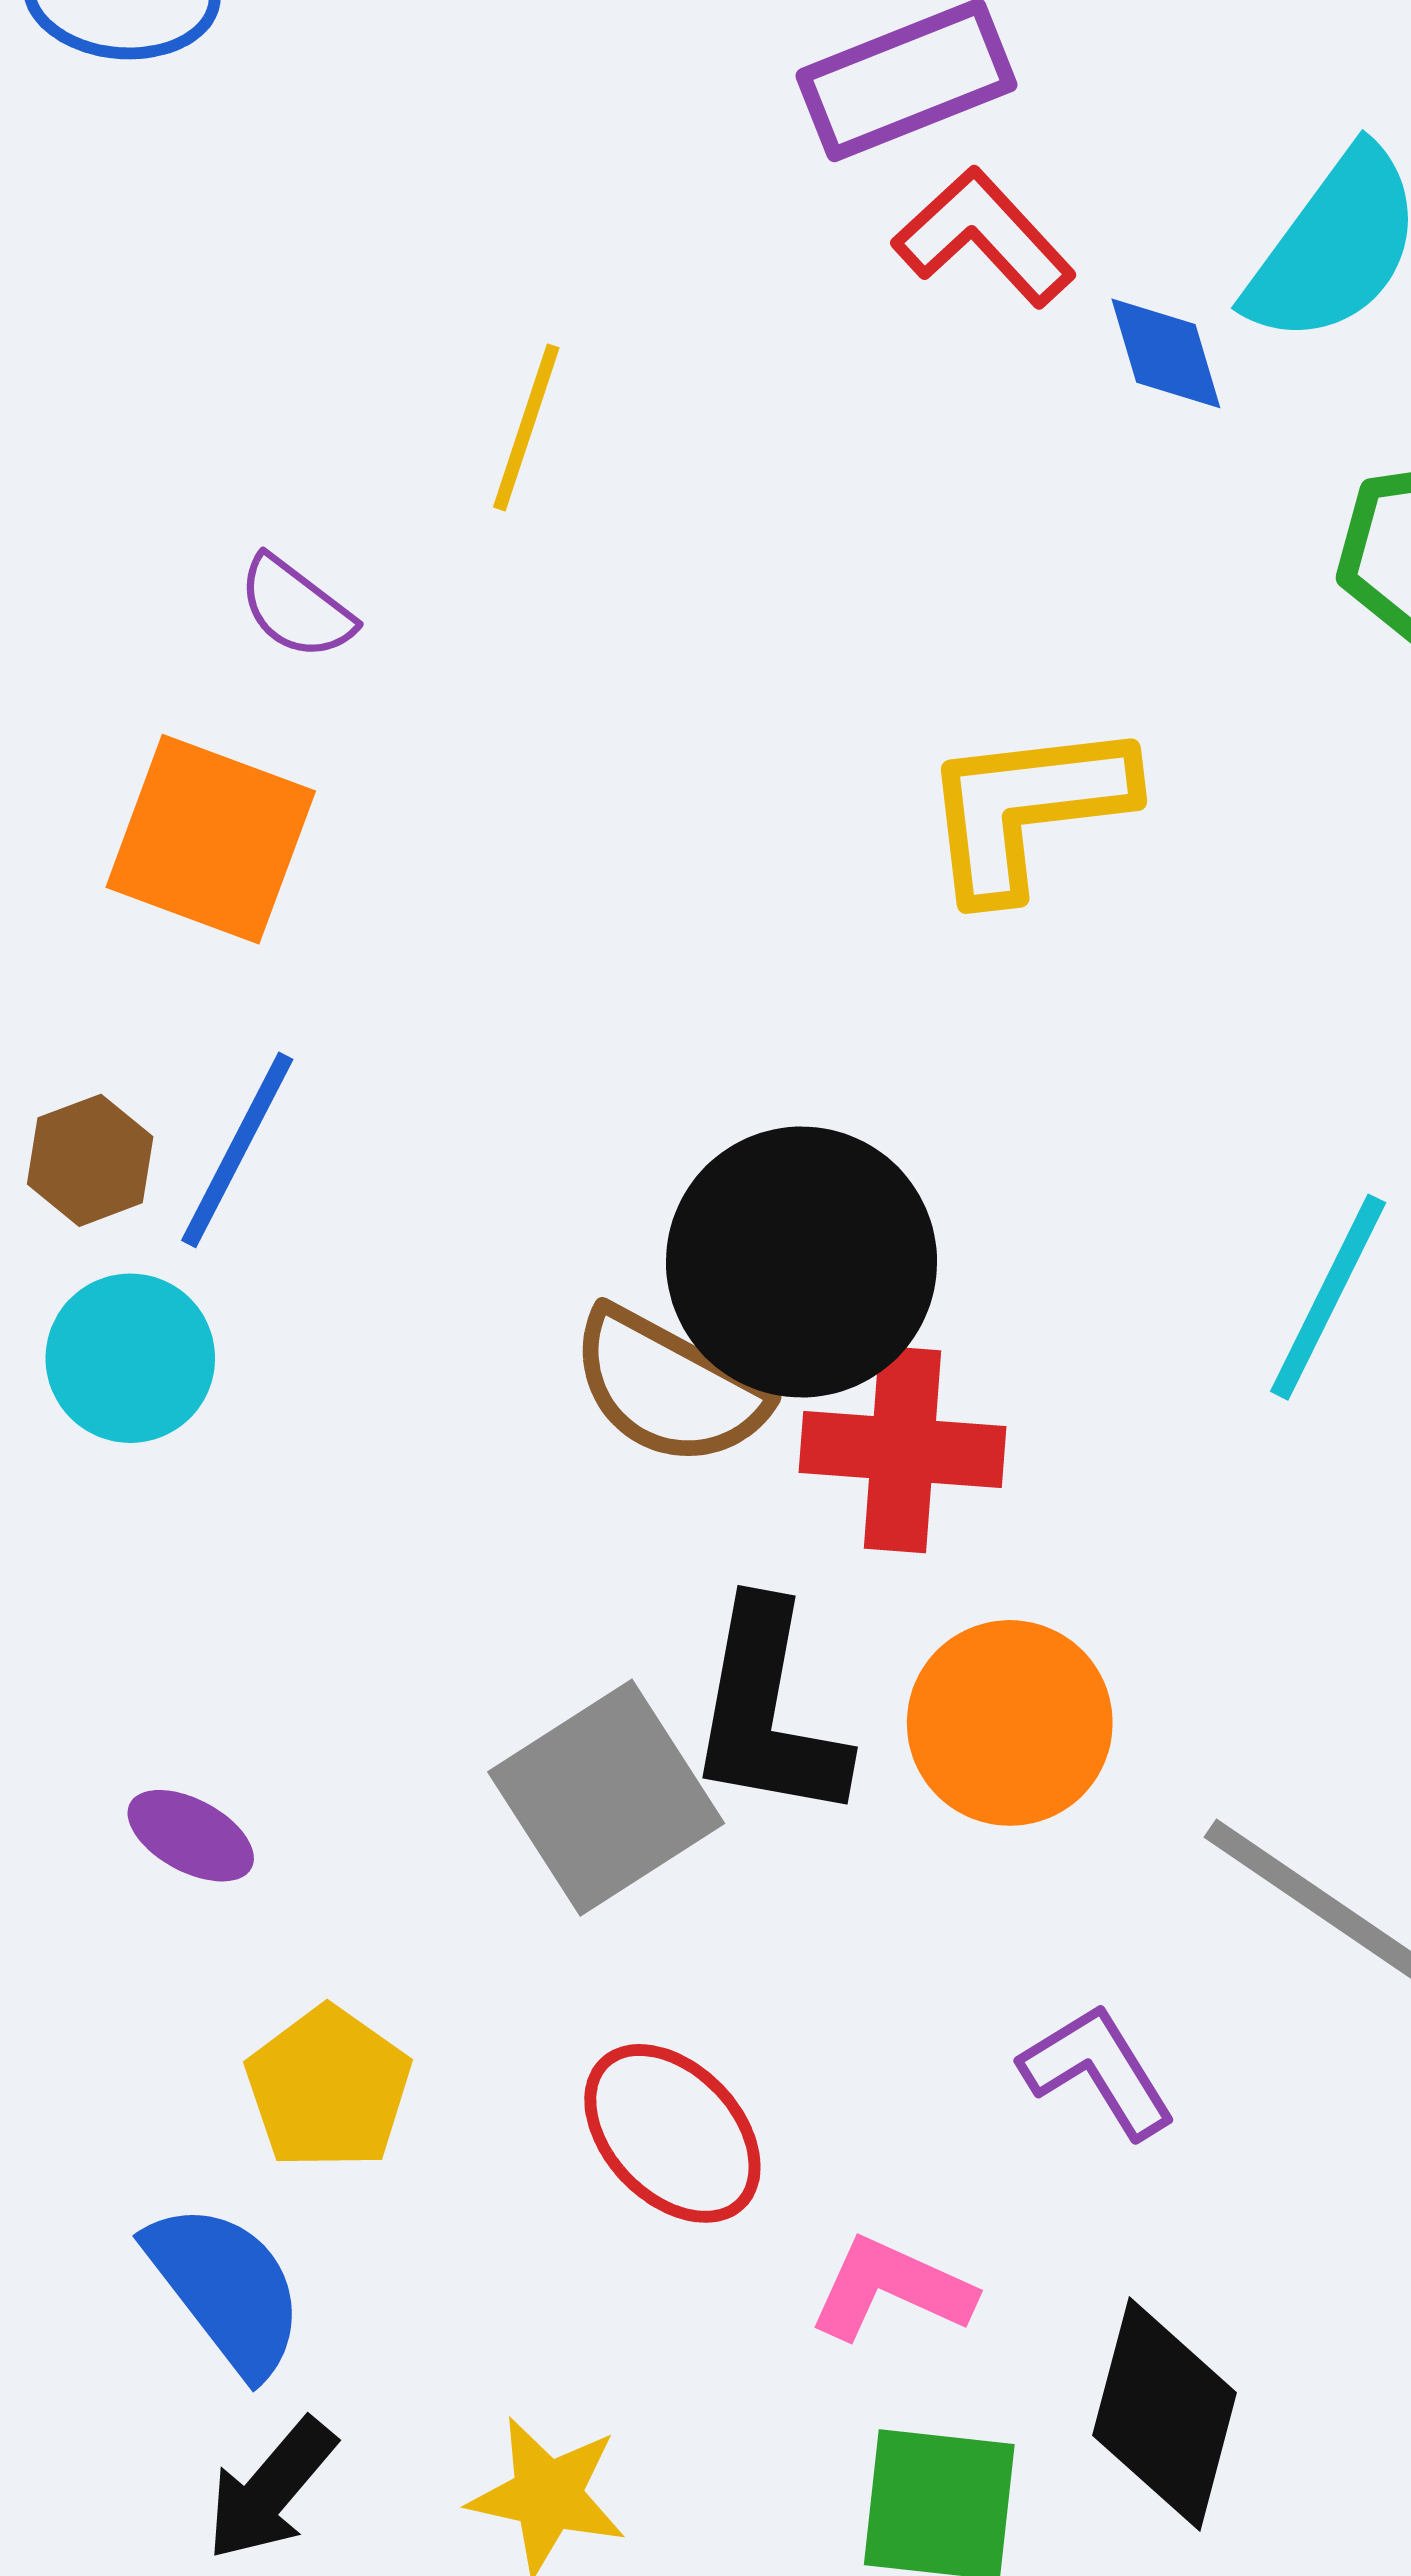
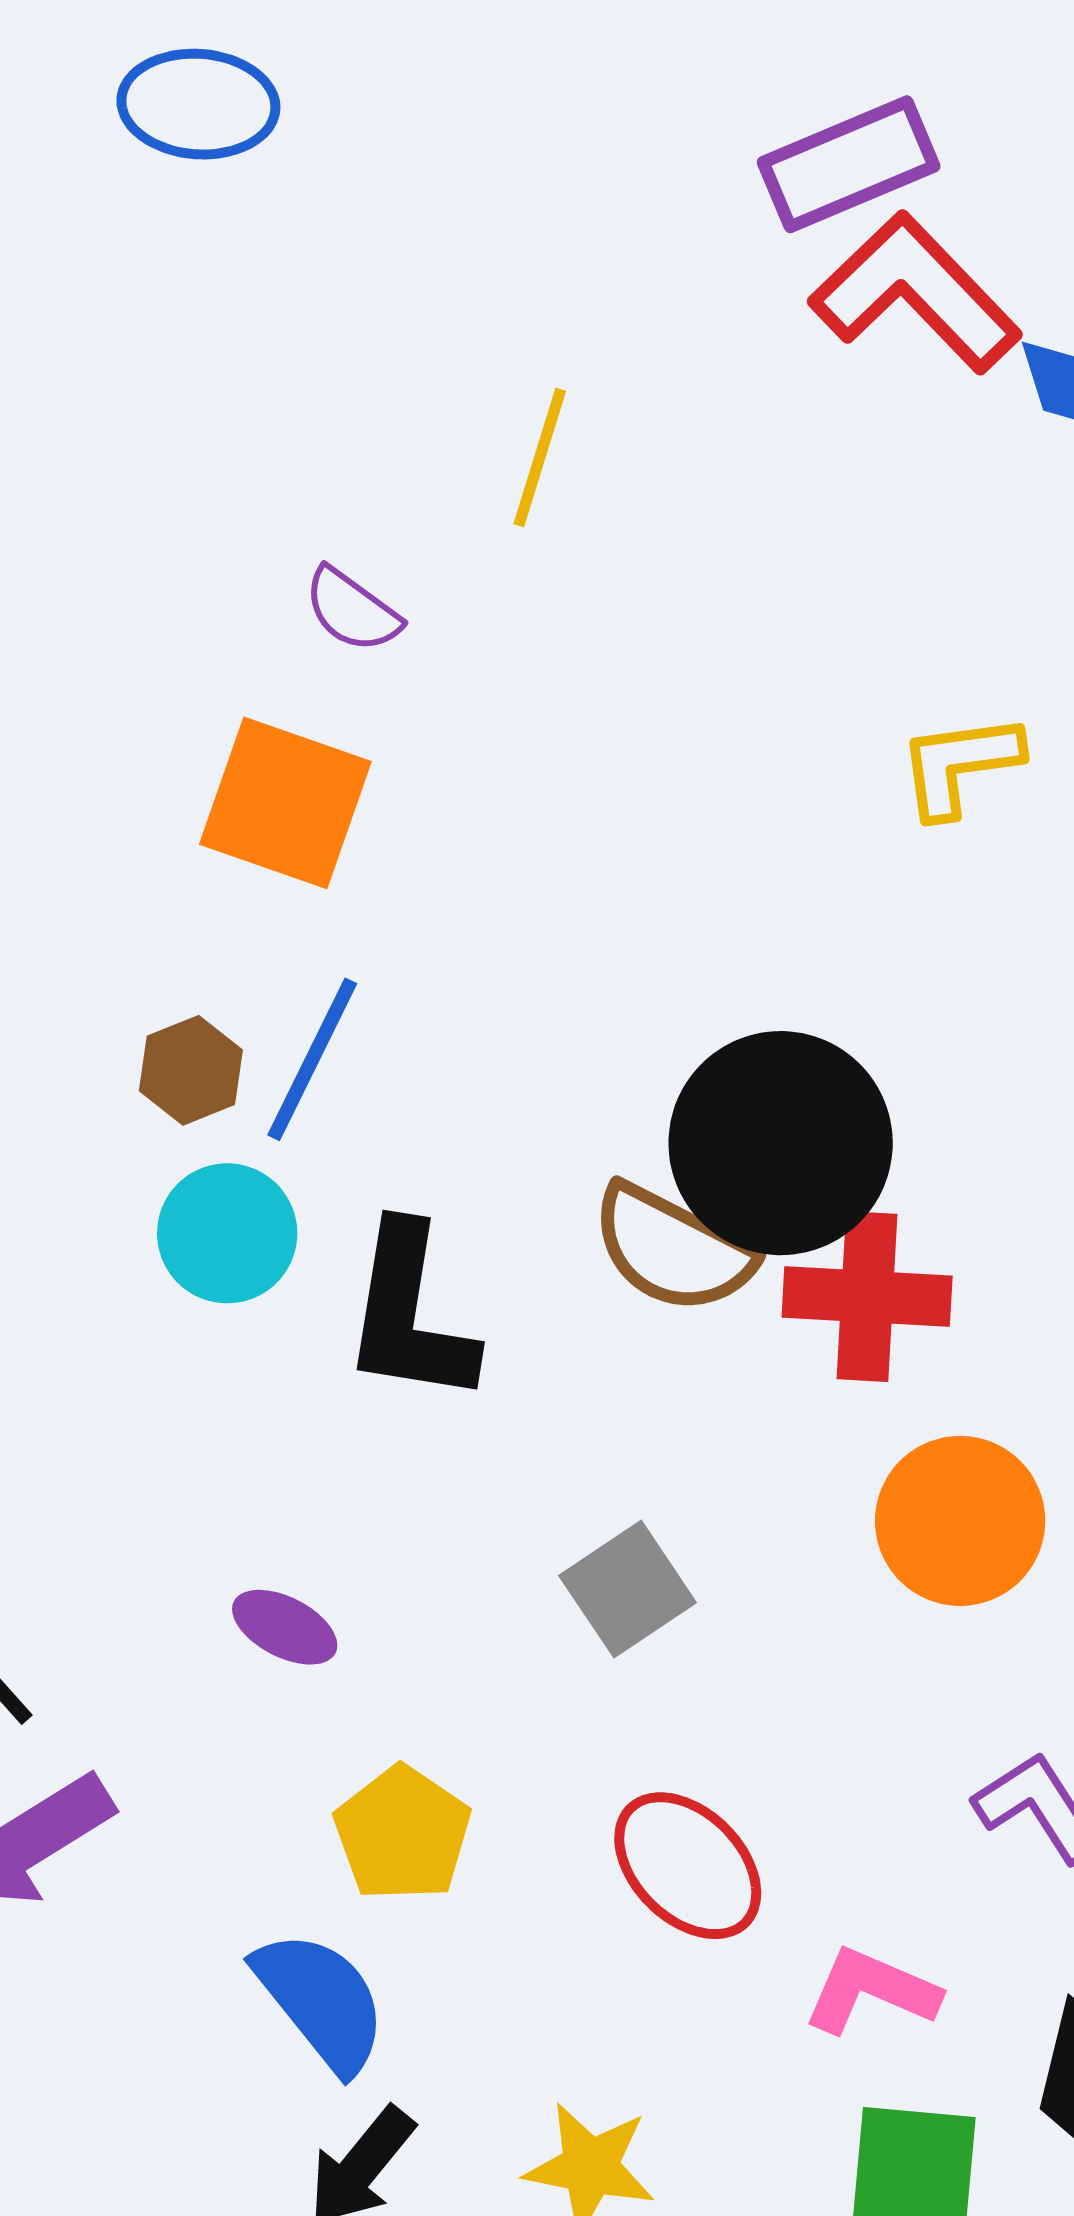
red L-shape: (984, 237) -> (915, 293), size x1.4
yellow L-shape: (1027, 809) -> (960, 765), size x0.7
black L-shape: (768, 1712) -> (410, 1314), moved
gray square: (606, 1798) -> (628, 1589), size x0.7

